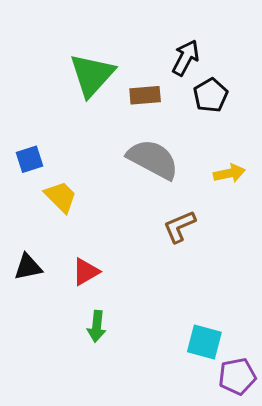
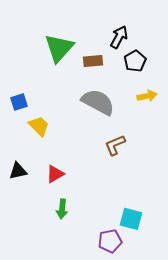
yellow arrow: (229, 173) -> (147, 96), moved
purple pentagon: (237, 376) -> (110, 241), moved

